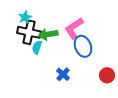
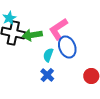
cyan semicircle: (37, 47) -> (48, 55), moved

